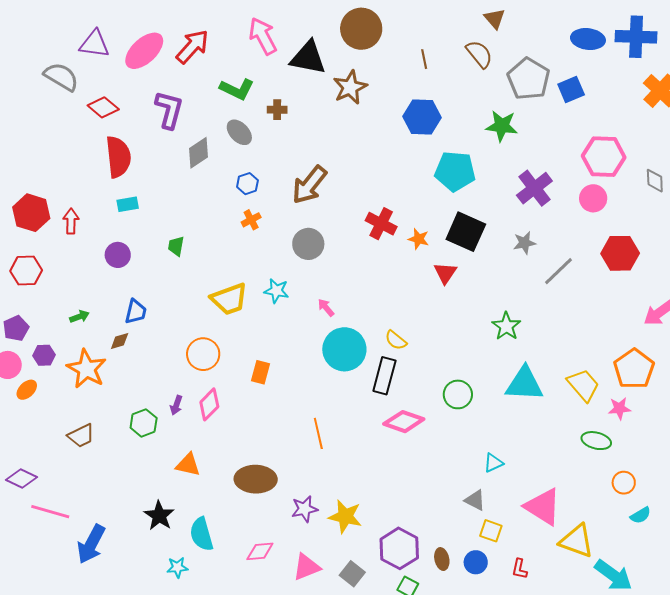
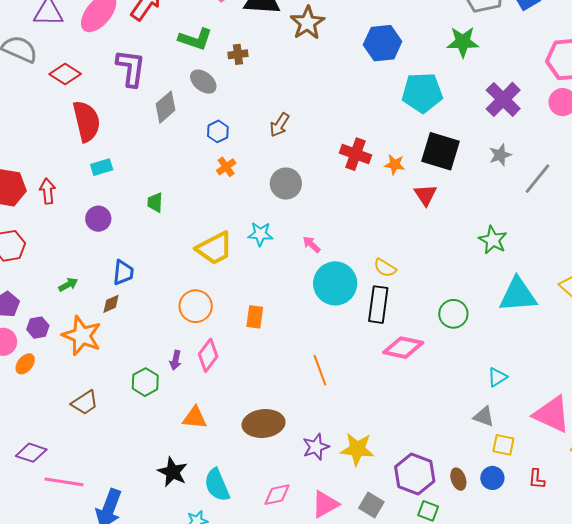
brown arrow: (309, 185) -> (280, 125), size x0.6

